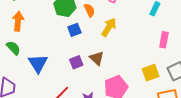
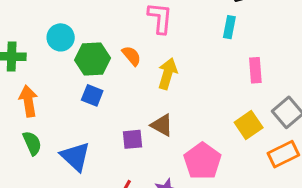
blue square: (74, 30) -> (92, 95), moved, turned -32
green semicircle: (13, 48) -> (32, 143), turned 35
purple square: (76, 62) -> (133, 139), turned 32

